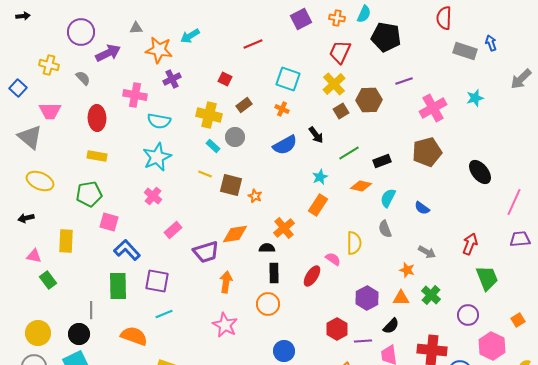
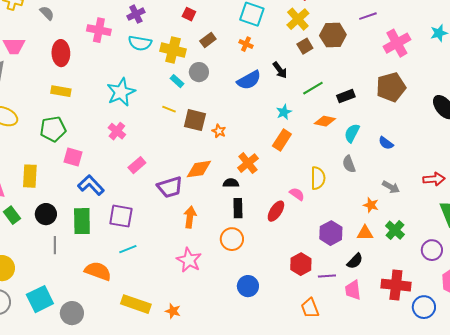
cyan semicircle: (159, 121) -> (140, 43), moved
red arrow: (470, 244) -> (434, 179), turned 65
black circle: (79, 334) -> (46, 214), moved

